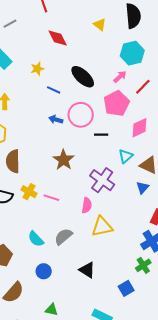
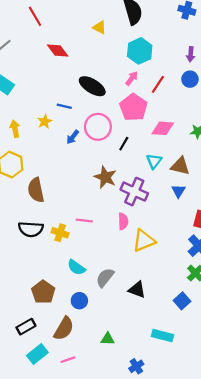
yellow star: (37, 69) -> (45, 121), moved
blue arrow: (56, 120) -> (73, 137), turned -56
pink diamond: (139, 128) -> (163, 128), turned 40
black line: (101, 135) -> (124, 144), turned -48
brown star: (64, 160) -> (105, 177), moved
yellow cross: (29, 192) -> (60, 233), moved
gray semicircle: (63, 237) -> (105, 278), moved
blue circle: (44, 271) -> (79, 301), moved

